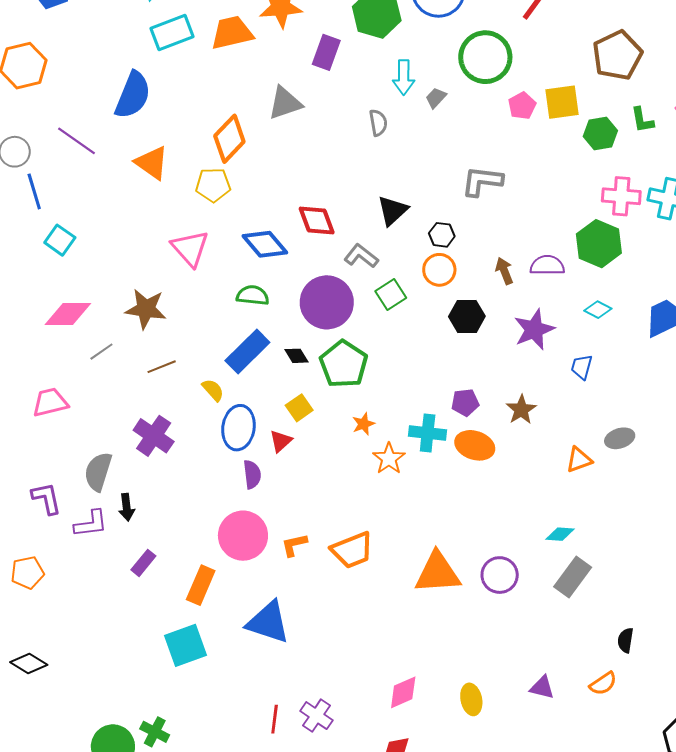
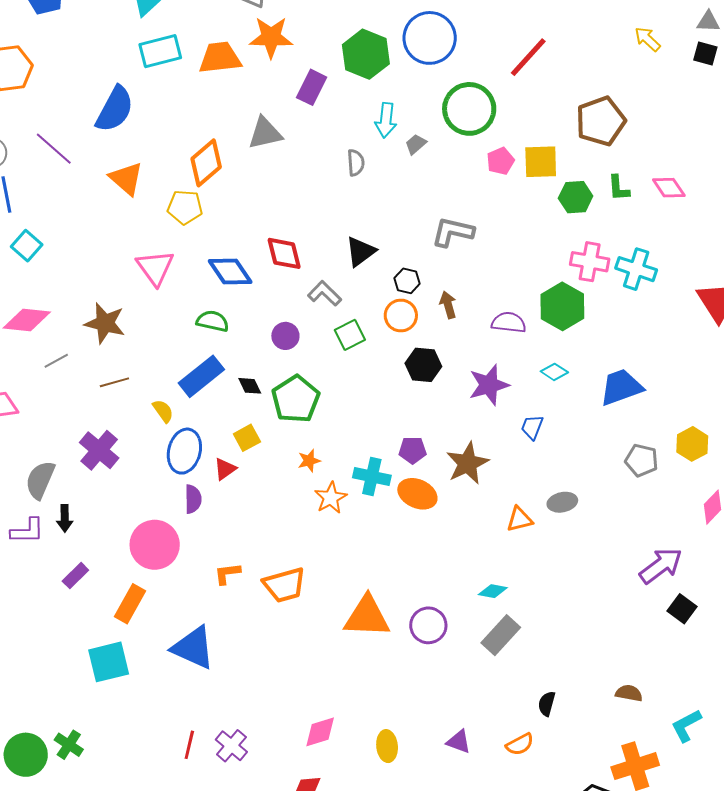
brown arrow: (504, 271) -> (448, 305), moved
purple circle: (327, 302) -> (285, 336), size x0.5
brown star: (521, 410) -> (467, 463), size x1.4
pink circle: (243, 536) -> (155, 545), moved

